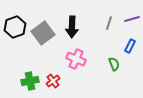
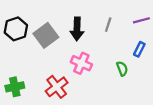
gray line: (109, 23) -> (108, 25), moved
green cross: (30, 81) -> (15, 87), moved
red cross: (53, 81) -> (57, 87), size x1.5

